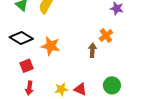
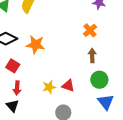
brown arrow: (92, 50) -> (92, 55), moved
red square: (27, 66) -> (13, 66), turned -32

